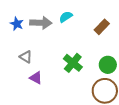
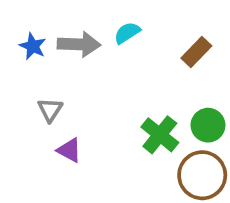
gray triangle: (26, 57) -> (50, 110), turned 32
green cross: (73, 63) -> (160, 135), moved

